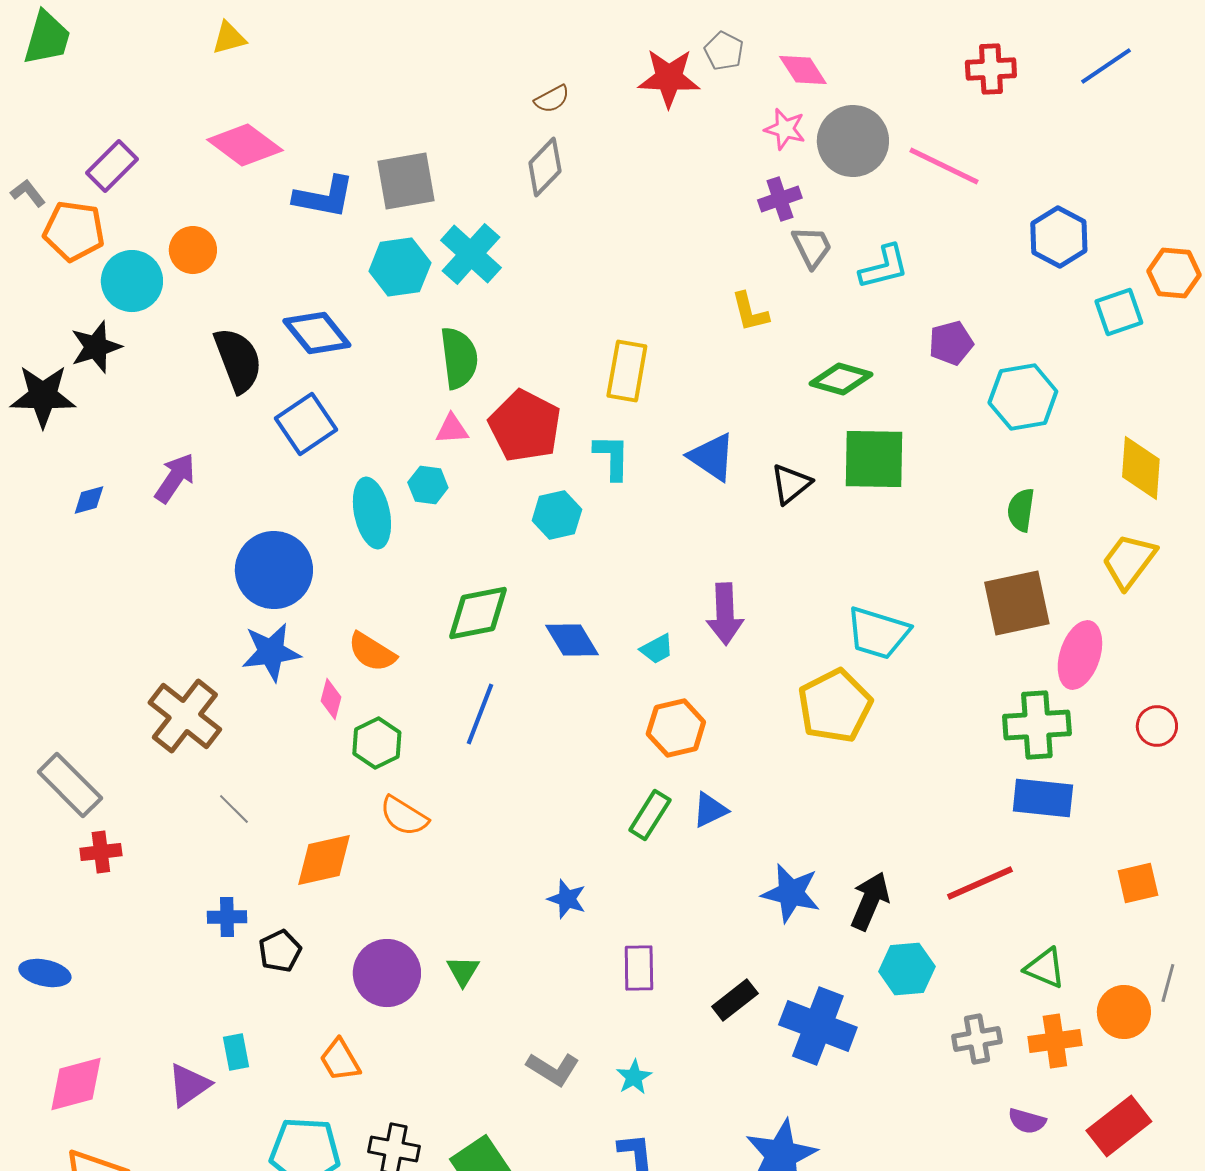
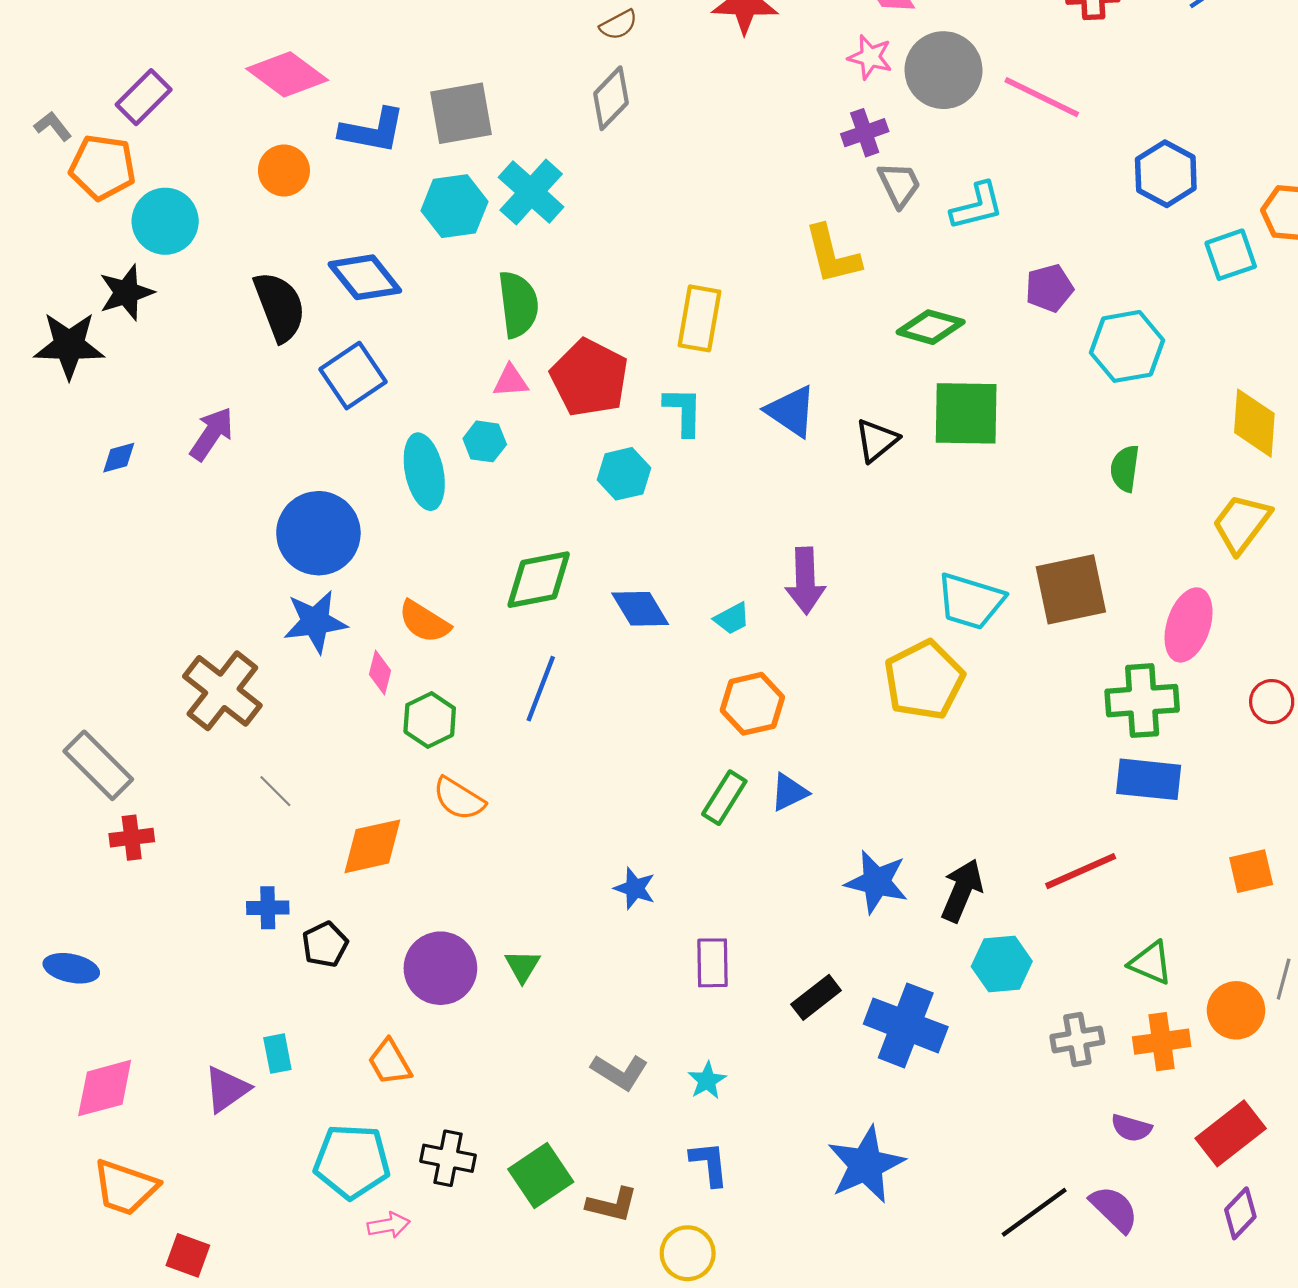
orange circle: (193, 250) -> (284, 170), moved
yellow L-shape: (750, 312) -> (832, 255), size x1.4
brown square: (1017, 603) -> (1071, 589), moved

